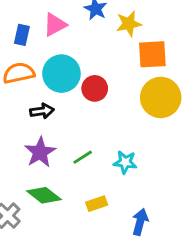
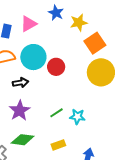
orange square: (152, 54) -> (95, 43), turned -30
green line: (83, 157) -> (57, 113), moved
green diamond: (44, 195) -> (23, 140), turned -30

